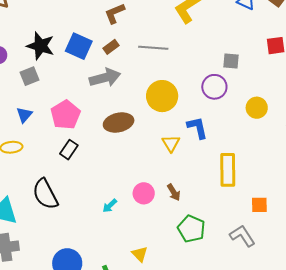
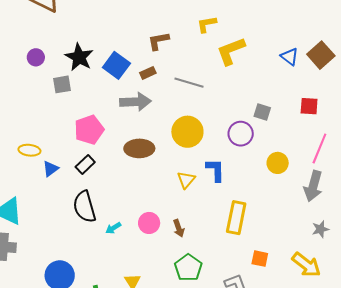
blue triangle: (24, 115) -> (51, 169), moved
black semicircle: (45, 194) -> (84, 207), moved

